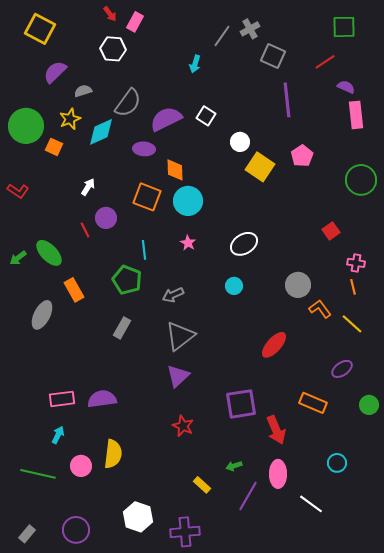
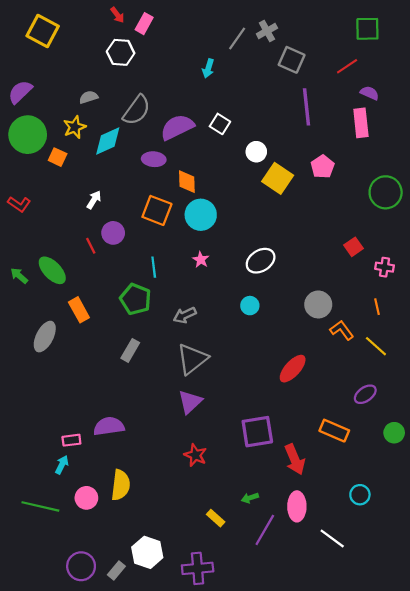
purple semicircle: (55, 72) -> (20, 92), moved
pink rectangle: (356, 115) -> (361, 123), moved
green arrow: (18, 258) -> (19, 276), turned 78
pink cross: (356, 263) -> (384, 267), moved
pink rectangle: (62, 399) -> (71, 440), moved, size x0.7
gray rectangle: (27, 534) -> (116, 571), moved

